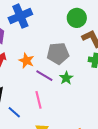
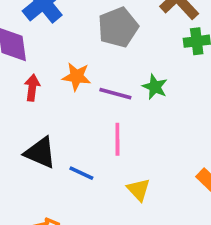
gray pentagon: (58, 53) -> (118, 27), moved
pink line: (38, 100) -> (117, 139), turned 30

